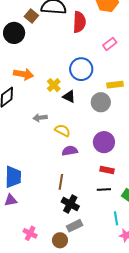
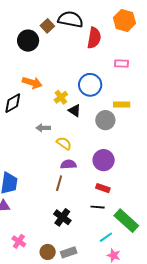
pink rectangle: (110, 44) -> (122, 63), turned 32
brown line: (61, 182) -> (59, 183), moved
cyan line: (116, 218) -> (106, 237), turned 56
gray rectangle: (75, 226) -> (69, 252), moved

